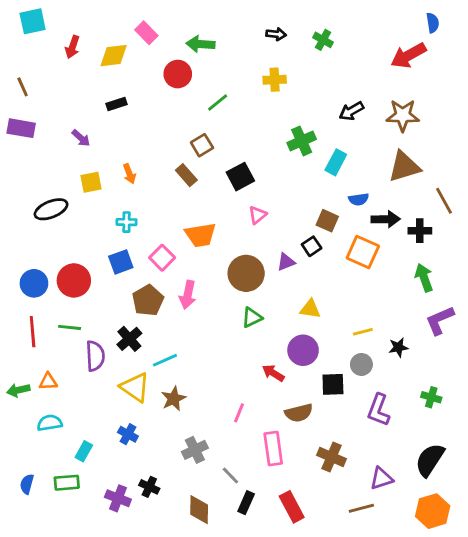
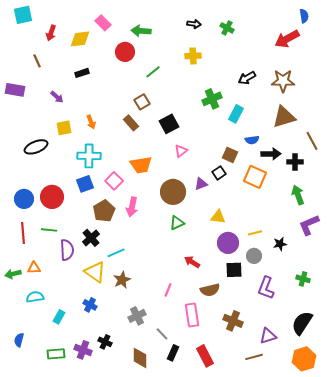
brown line: (23, 87) -> (37, 61), moved
cyan cross: (127, 222) -> (89, 156), size x1.6
purple circle: (303, 350) -> (228, 243), moved
green rectangle: (67, 483) -> (56, 354), moved

